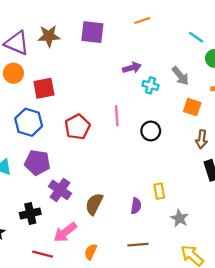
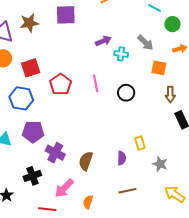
red pentagon: (77, 127) -> (61, 84), moved

